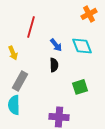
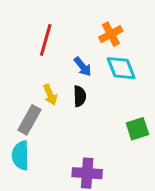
orange cross: (89, 14) -> (111, 34), moved
yellow arrow: (13, 53) -> (50, 95), moved
green square: (80, 87) -> (137, 129), moved

